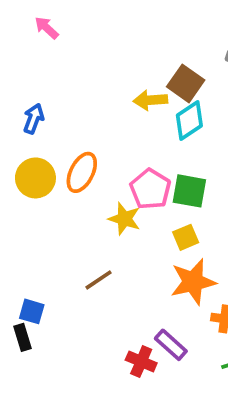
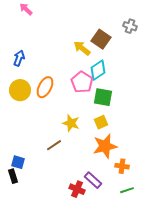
yellow arrow: (150, 100) -> (82, 48), turned 42
cyan diamond: (189, 121) -> (98, 70), moved
pink pentagon: (150, 189) -> (82, 82), moved
yellow star: (124, 219) -> (71, 123), moved

